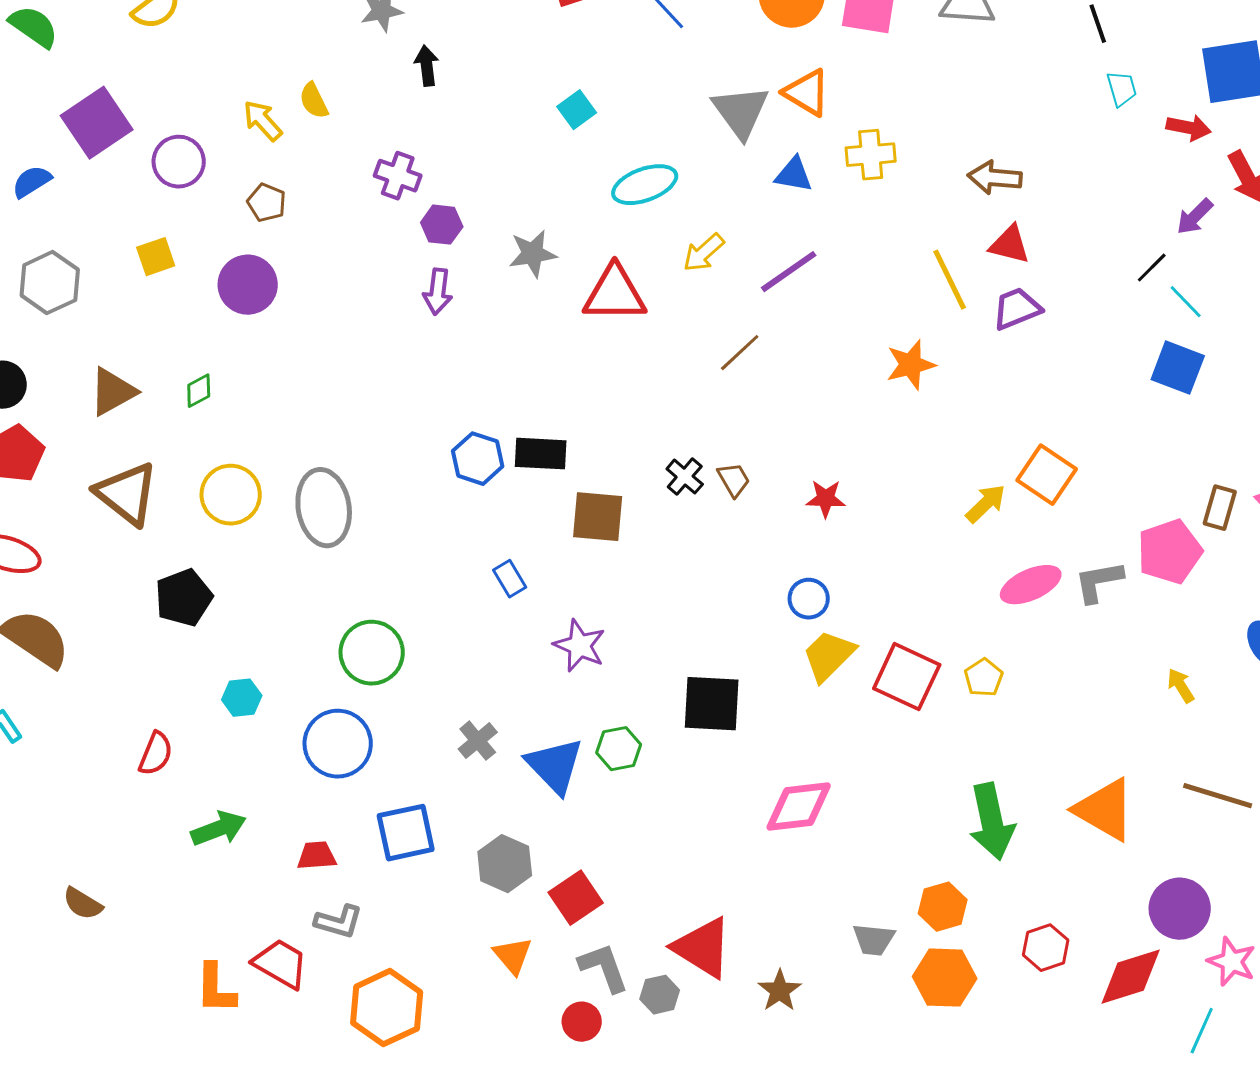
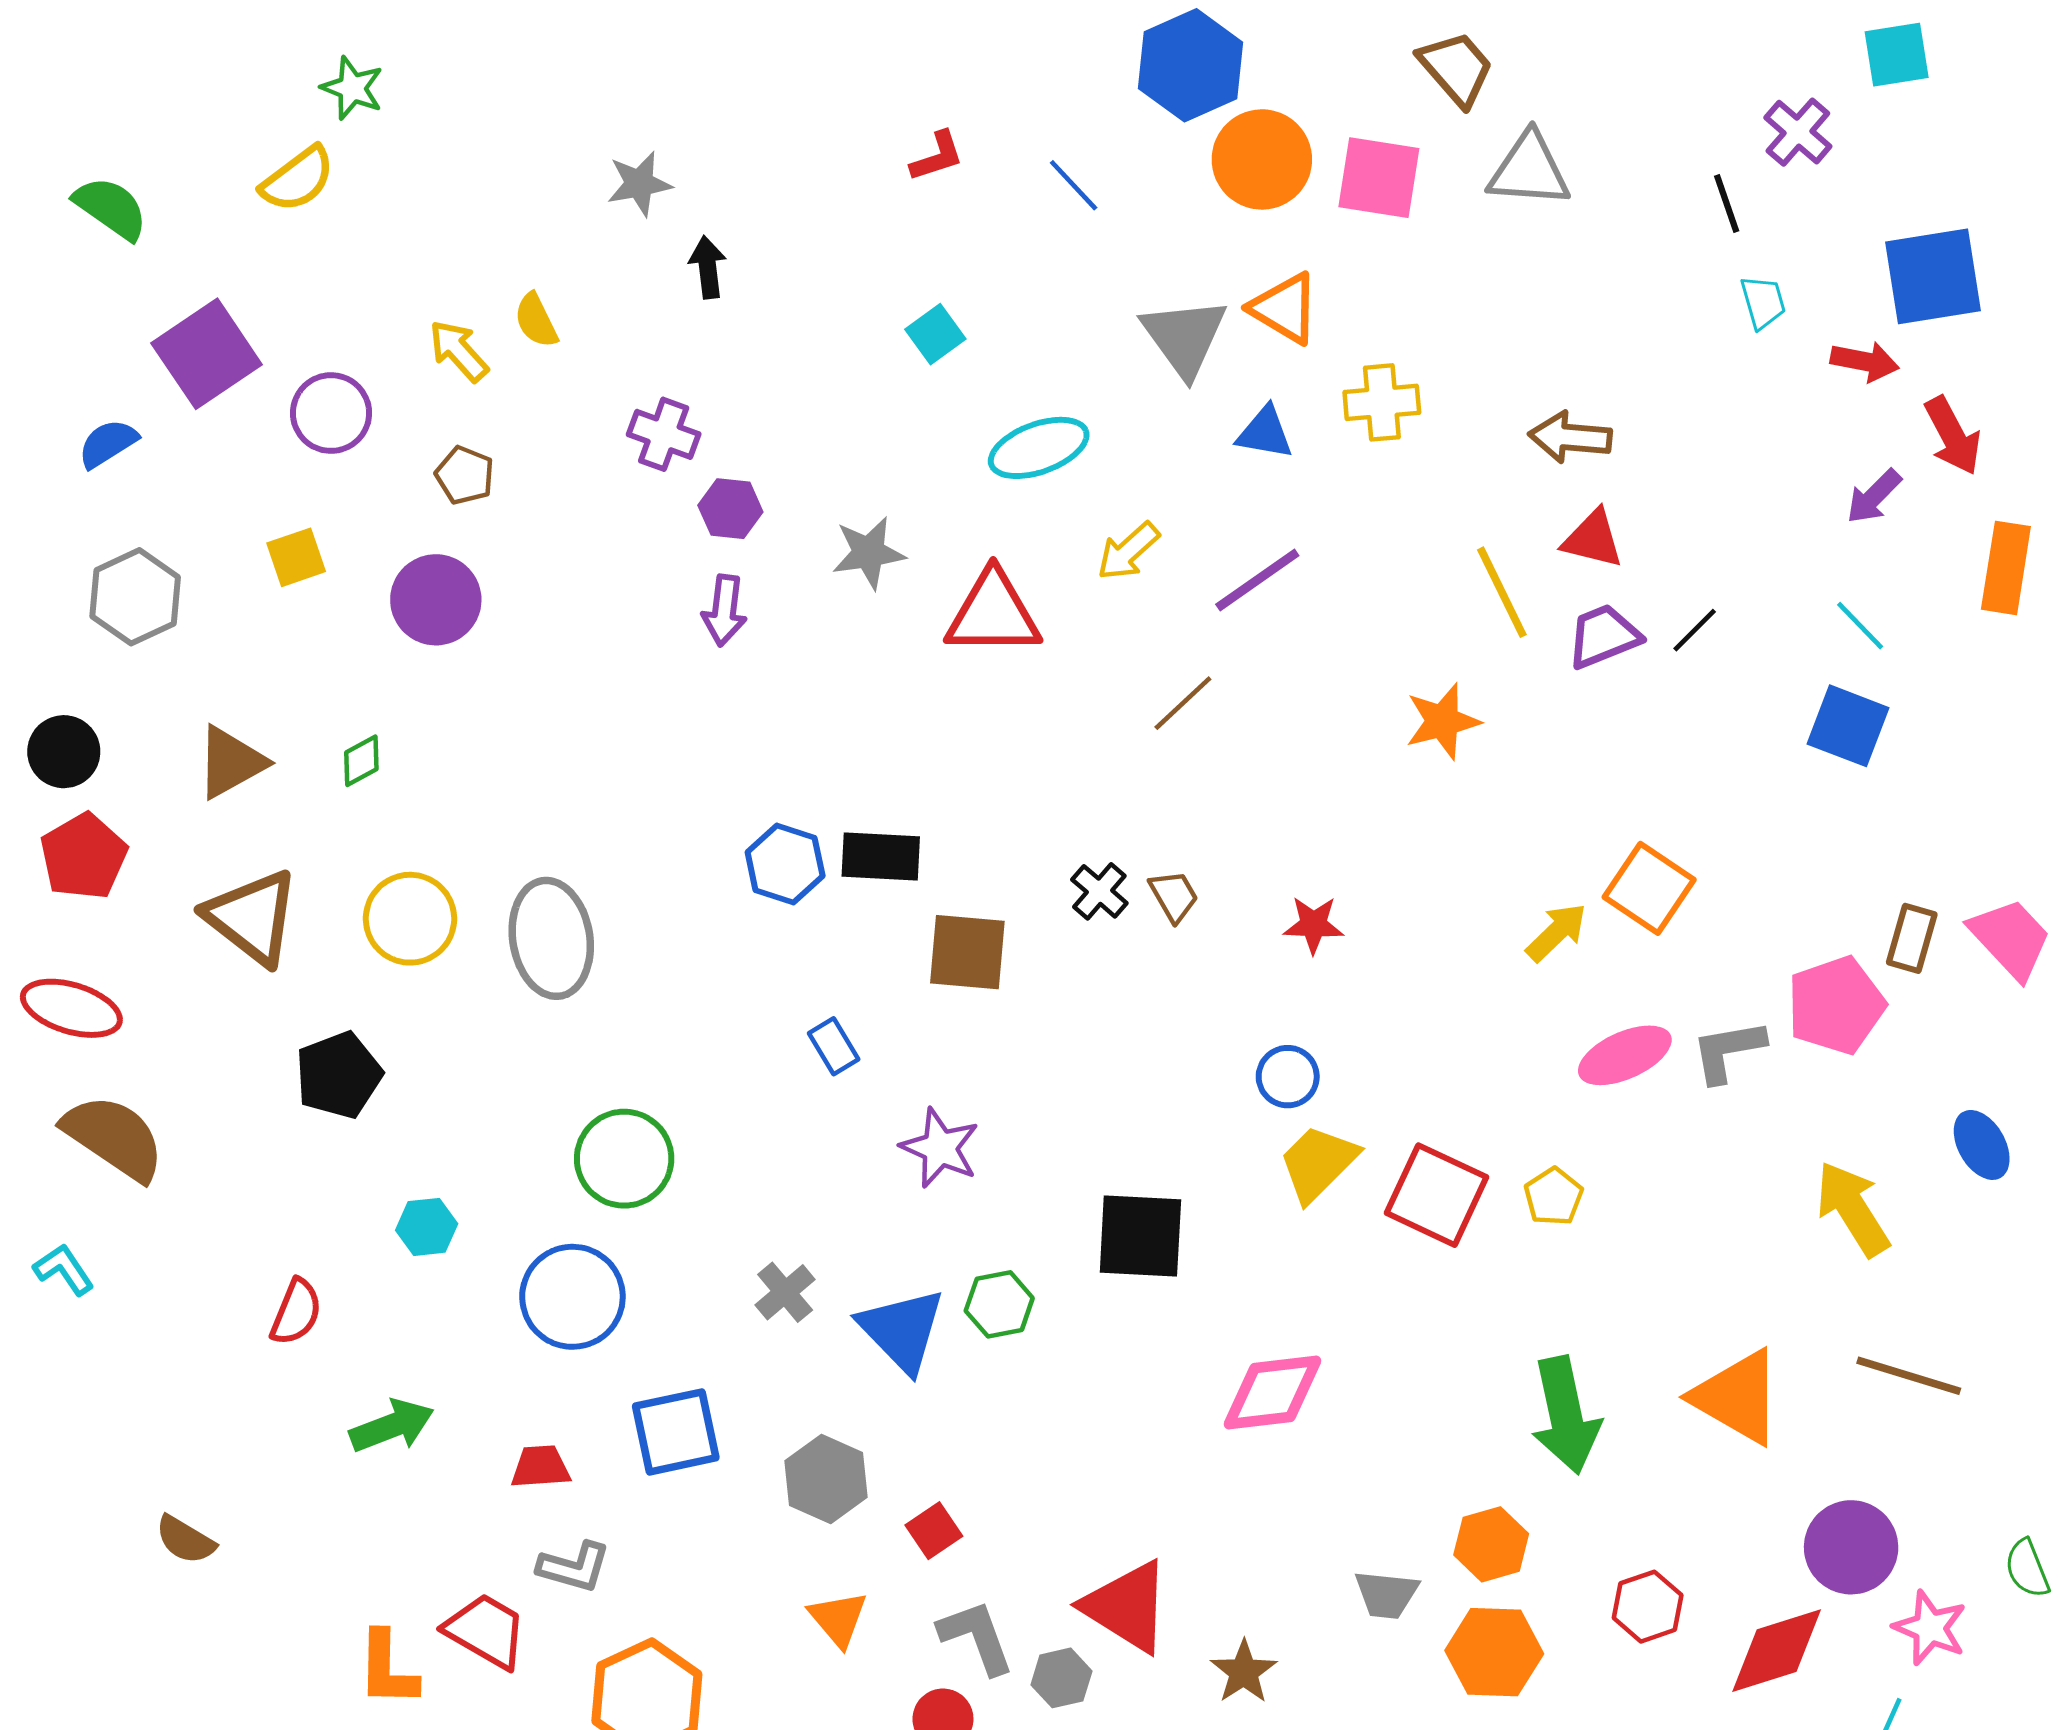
black line: (1152, 268) -> (1695, 630), moved
yellow arrow: (1181, 686) -> (1853, 1209), size x1.8
red square: (576, 898) -> (934, 1531), size x0.7

